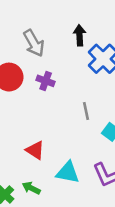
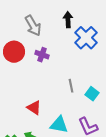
gray line: (86, 111) -> (71, 86), moved

